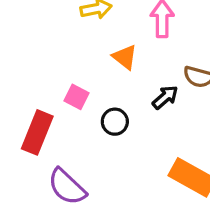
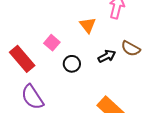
red rectangle: (37, 132) -> (22, 59), turned -76

